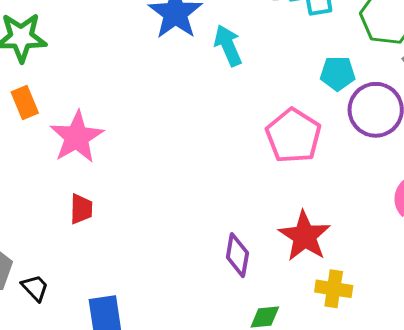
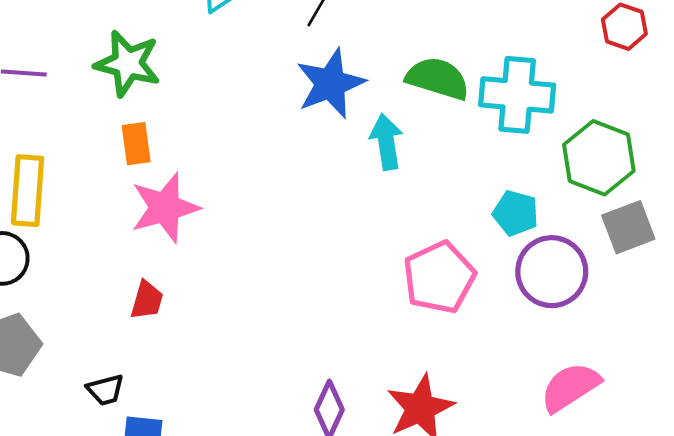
orange rectangle: (25, 103) -> (136, 144), moved
black trapezoid: (35, 288) -> (105, 390), moved, turned 104

